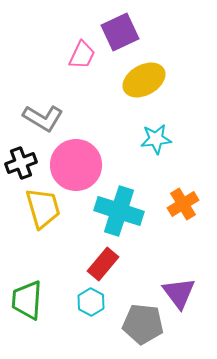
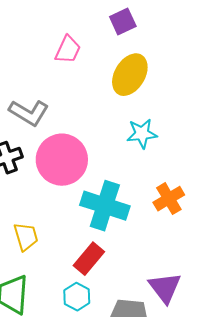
purple square: (120, 32) -> (123, 22), moved, size x0.7
yellow ellipse: (144, 80) -> (130, 75), turned -30
yellow trapezoid: (43, 208) -> (26, 237), moved, size x0.7

